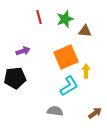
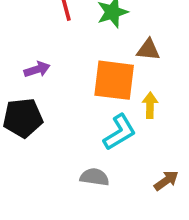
brown triangle: (85, 31) -> (148, 50), moved
orange square: (66, 57) -> (114, 80), turned 30

